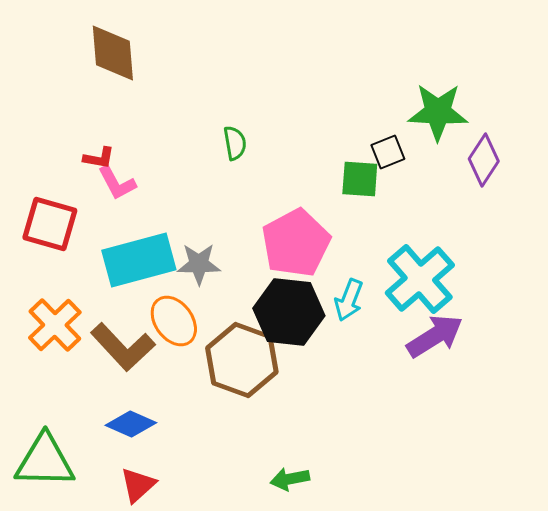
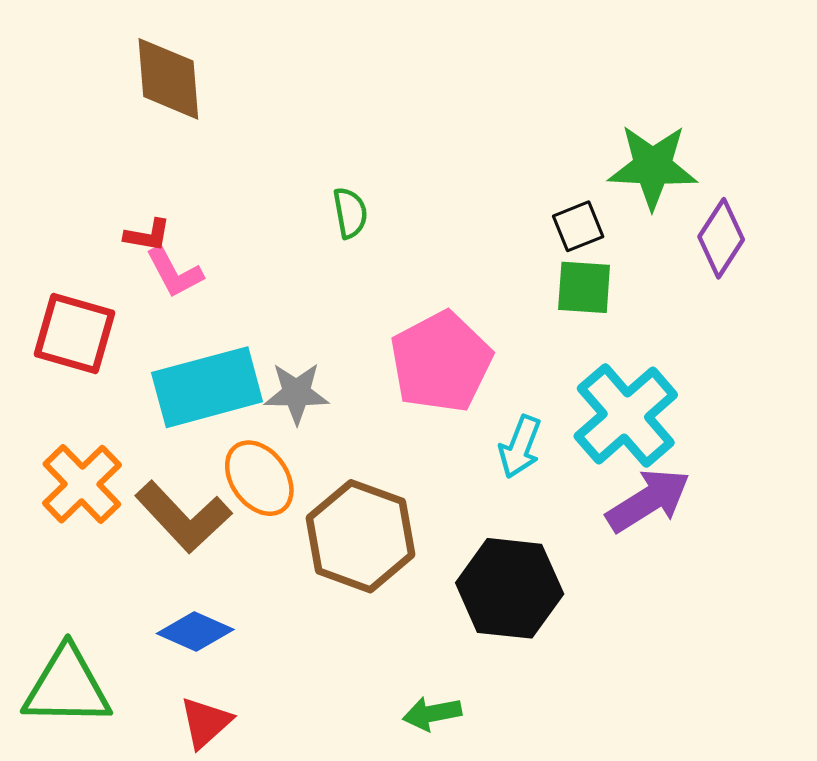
green square: (360, 179) -> (584, 287), moved
black hexagon: (289, 312) -> (510, 588), moved

